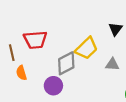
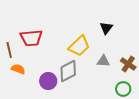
gray diamond: (66, 63) -> (68, 71), moved
orange semicircle: (21, 73) -> (18, 69), turned 128

